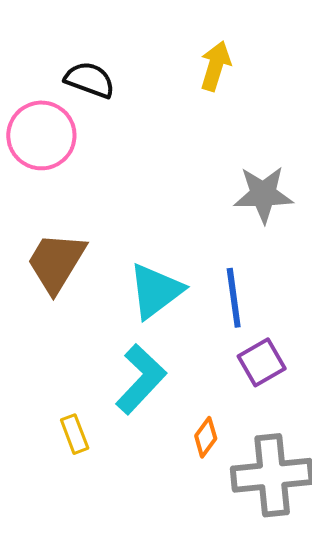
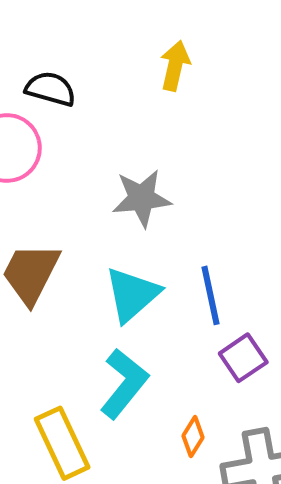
gray star: (263, 194) -> (142, 198), moved
yellow rectangle: (75, 434) -> (62, 443), size x1.8

